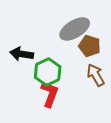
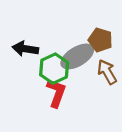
gray ellipse: (75, 29) -> (77, 56), moved

